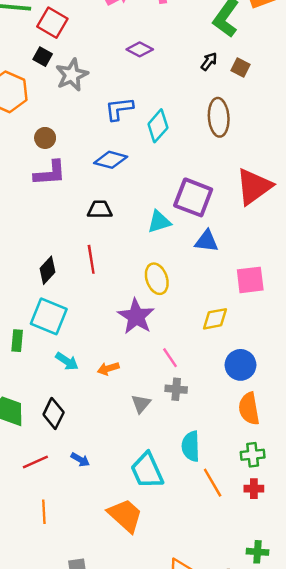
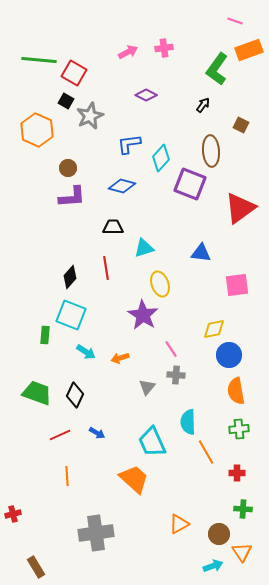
brown square: (240, 68) -> (241, 125), moved
purple square: (193, 197) -> (190, 184), moved
cyan triangle: (159, 222) -> (144, 248), moved
yellow diamond: (215, 319) -> (214, 329), moved
red cross: (254, 489) -> (237, 473), moved

